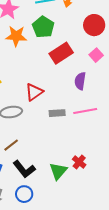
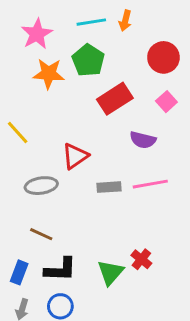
purple semicircle: (80, 81) -> (143, 140), turned -84
brown line: (11, 145) -> (41, 234), turned 63
black L-shape: (24, 169) -> (60, 269), turned -50

